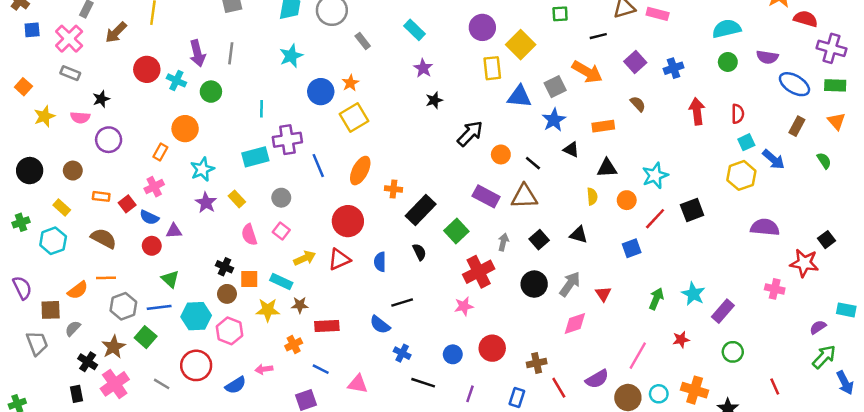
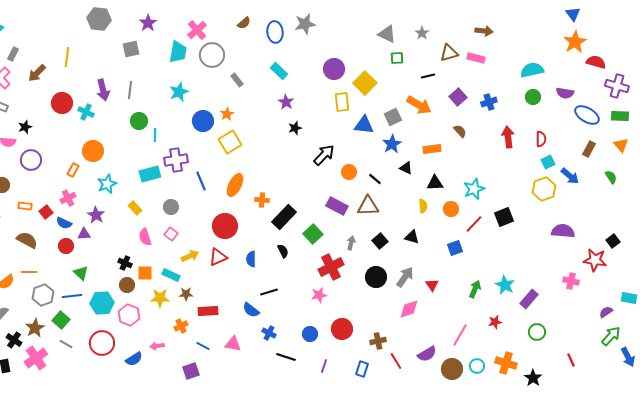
green circle: (211, 92) -> (139, 121), moved
purple star: (206, 203) -> (96, 215), moved
gray line: (162, 384) -> (66, 344), moved
pink triangle: (358, 384) -> (233, 344), moved

